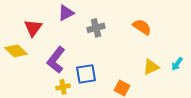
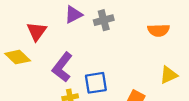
orange semicircle: (142, 27) -> (159, 30), turned 144
gray cross: (96, 28) -> (104, 20), moved

